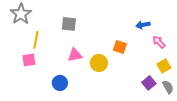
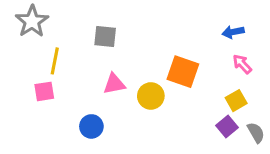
blue arrow: (143, 25) -> (233, 32), moved
orange square: (120, 47) -> (183, 72), size x1.5
yellow square: (164, 66) -> (236, 101), moved

